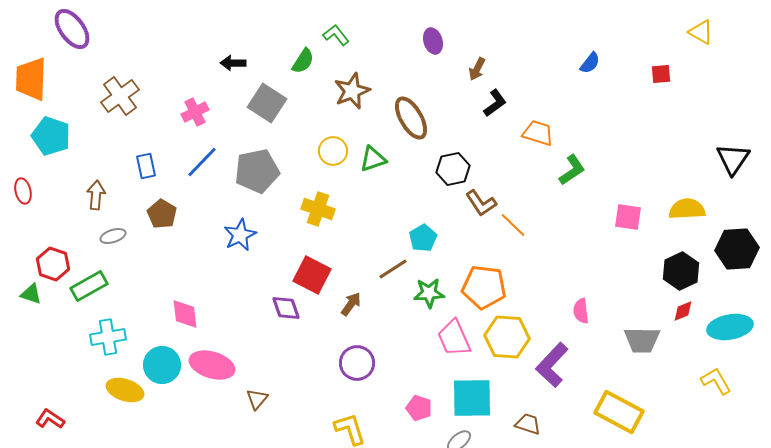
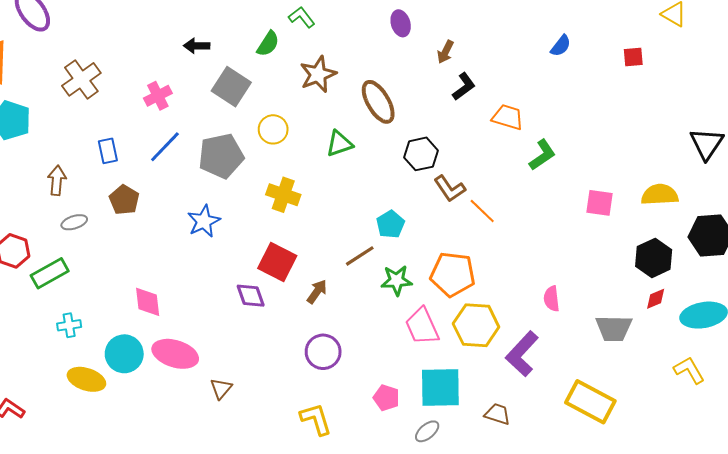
yellow circle: (333, 151) -> (273, 129), moved
cyan cross: (108, 337) -> (69, 325), size x0.7

